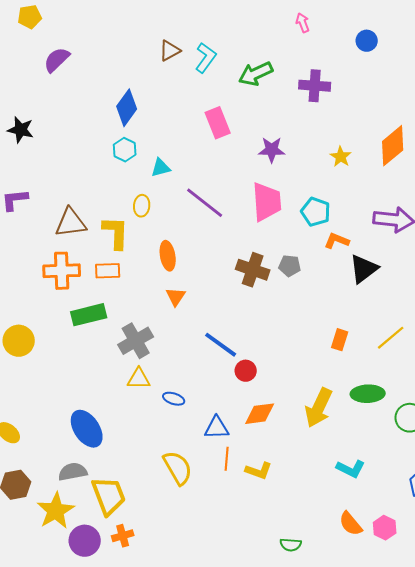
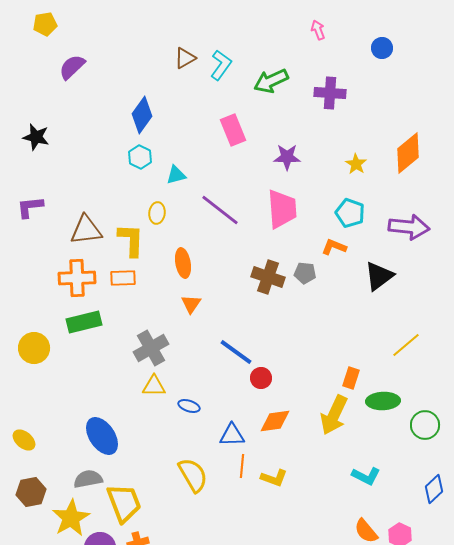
cyan pentagon: (316, 212) -> (350, 213), moved
orange L-shape: (337, 241) -> (334, 247), moved
green rectangle: (89, 315) -> (84, 322), moved
orange rectangle: (340, 340) -> (351, 378), moved

